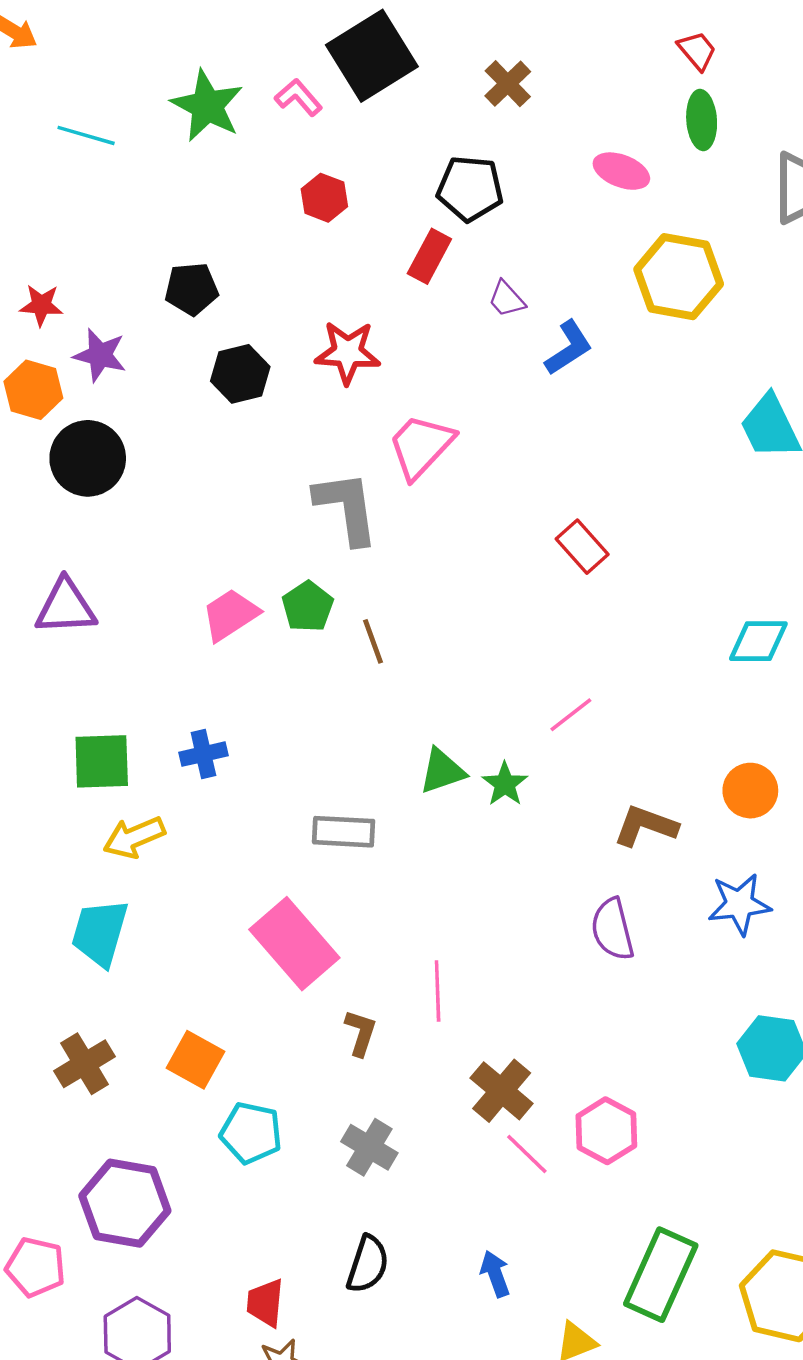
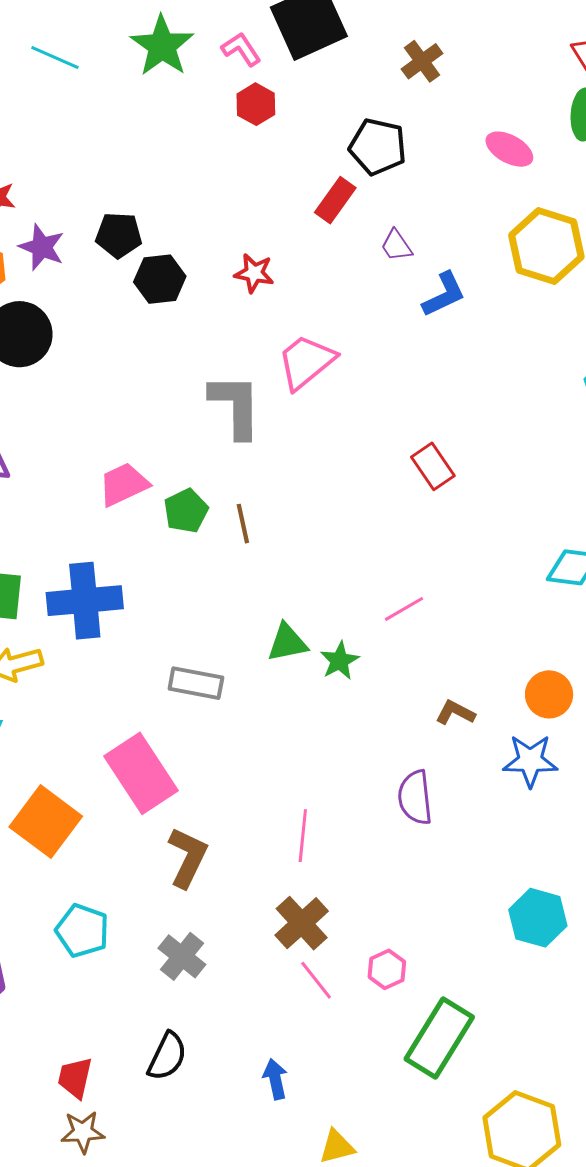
red hexagon: (324, 198) -> (256, 104), moved
black pentagon: (192, 289) -> (119, 235), moved
red star: (348, 352) -> (254, 273), size x0.7
green pentagon: (308, 607) -> (186, 511), moved
blue cross: (203, 754) -> (85, 601), size x1.8
brown L-shape: (646, 826) -> (455, 713), size x0.7
blue star: (739, 904) -> (530, 761), moved
pink line: (438, 991) -> (303, 836), moved
brown L-shape: (361, 1033) -> (188, 857), size x1.5
orange square: (196, 1060) -> (46, 822), moved, size x1.4
pink hexagon: (606, 1131) -> (387, 969), size x0.7
green rectangle: (661, 1275) -> (439, 1038), moved

